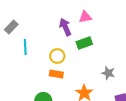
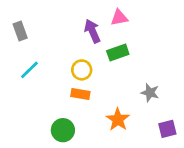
gray rectangle: (11, 27) -> (20, 31), turned -64
cyan line: (25, 47) -> (29, 70), moved, turned 49

